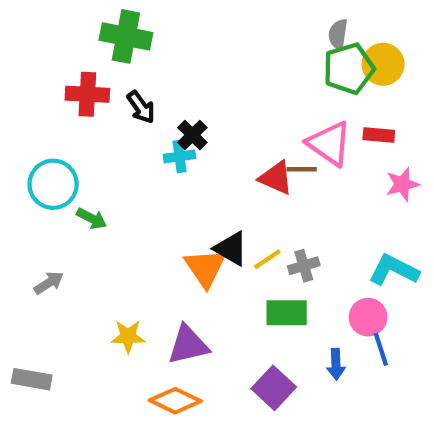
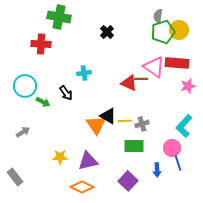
black arrow: (141, 107) -> (66, 93), moved
black cross: (192, 135) -> (107, 32), moved
red rectangle: (379, 135) -> (177, 63), size x1.6
yellow line: (267, 259) -> (125, 121), turned 32
cyan L-shape: (394, 270) -> (184, 126), turned -75
gray rectangle: (32, 379) -> (15, 177), turned 42

